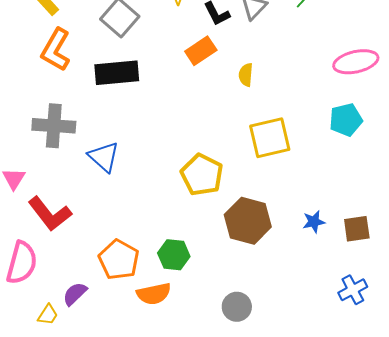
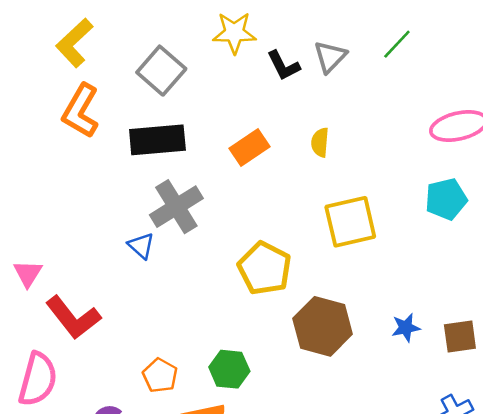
orange rectangle: (201, 51) -> (249, 147), moved
gray cross: (54, 126) -> (176, 207), moved, turned -36
blue triangle: (104, 157) -> (141, 246), size x0.7
orange pentagon: (119, 260) -> (160, 375), size x0.7

